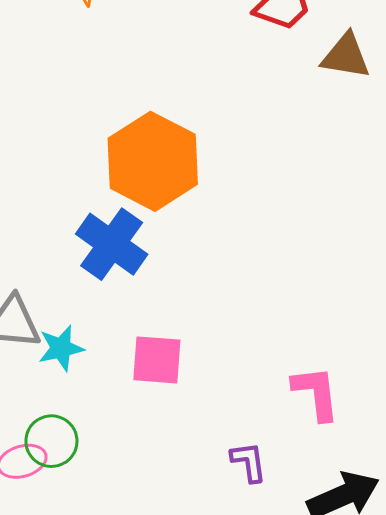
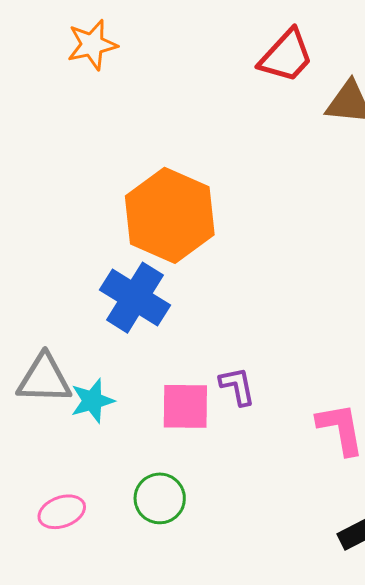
green circle: (51, 441) -> (160, 498), moved
purple L-shape: (249, 462) -> (237, 386), moved

